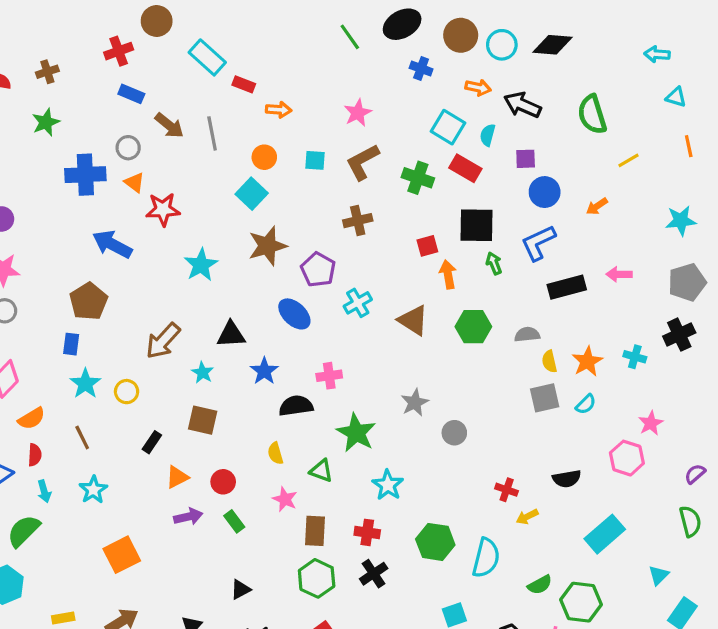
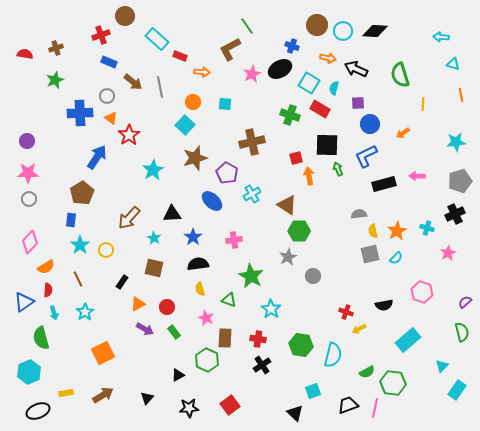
black ellipse: (402, 24) -> (280, 69), moved
yellow line: (629, 160) -> (423, 104), turned -56
brown L-shape: (362, 162) -> (230, 49), moved
red star: (163, 209) -> (129, 135), turned -30
brown cross: (358, 221) -> (252, 142), size x1.4
blue arrow: (112, 244) -> (97, 157), turned 95
green hexagon: (473, 327) -> (299, 231), moved
black semicircle: (296, 406) -> (198, 264), moved
pink star: (651, 423) -> (448, 253), moved
purple arrow: (188, 517) -> (145, 329), turned 42
green semicircle: (24, 531) -> (41, 338), turned -60
green hexagon: (317, 578) -> (207, 360), moved

